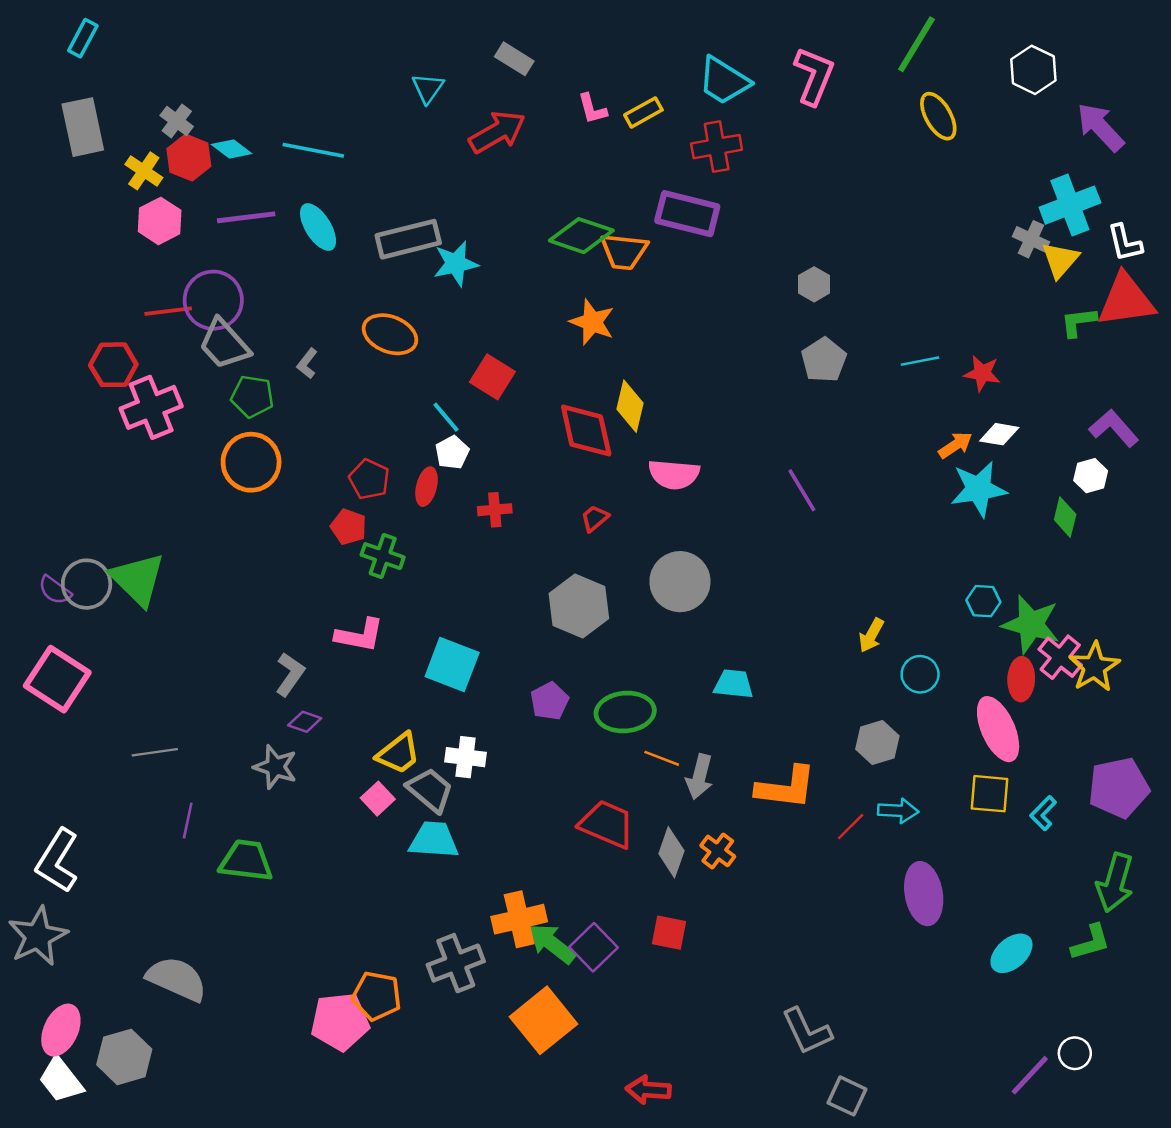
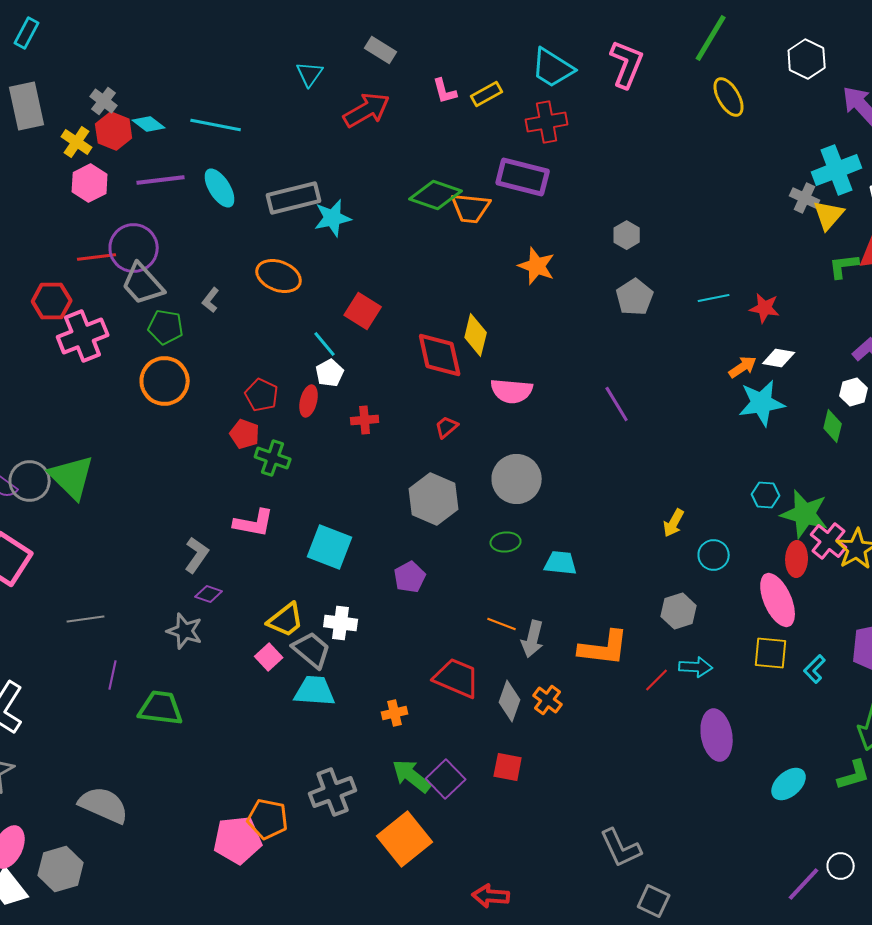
orange star: (592, 322) -> (537, 266), moved
green ellipse: (625, 712) -> (506, 542), moved, size x0.6
orange cross: (519, 919) -> (395, 713), moved, size x0.6

